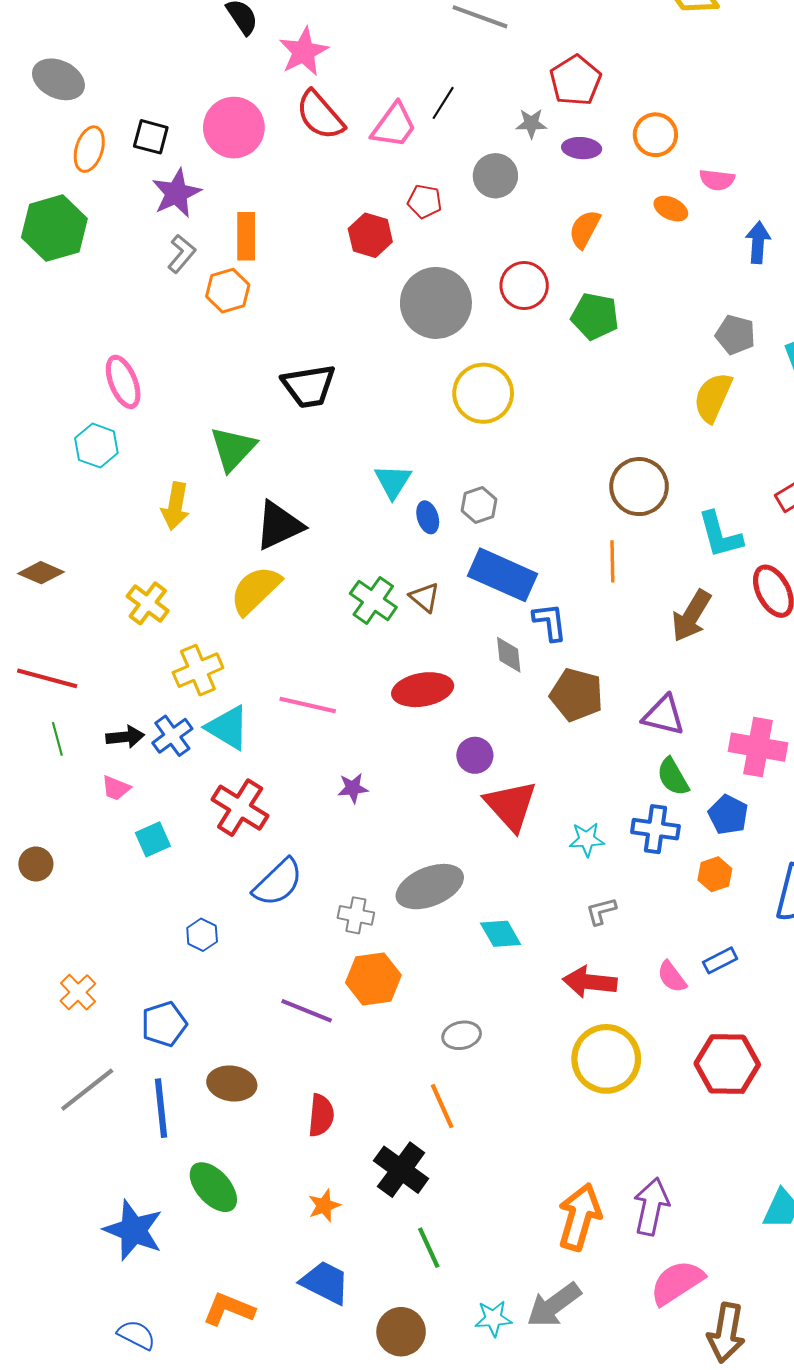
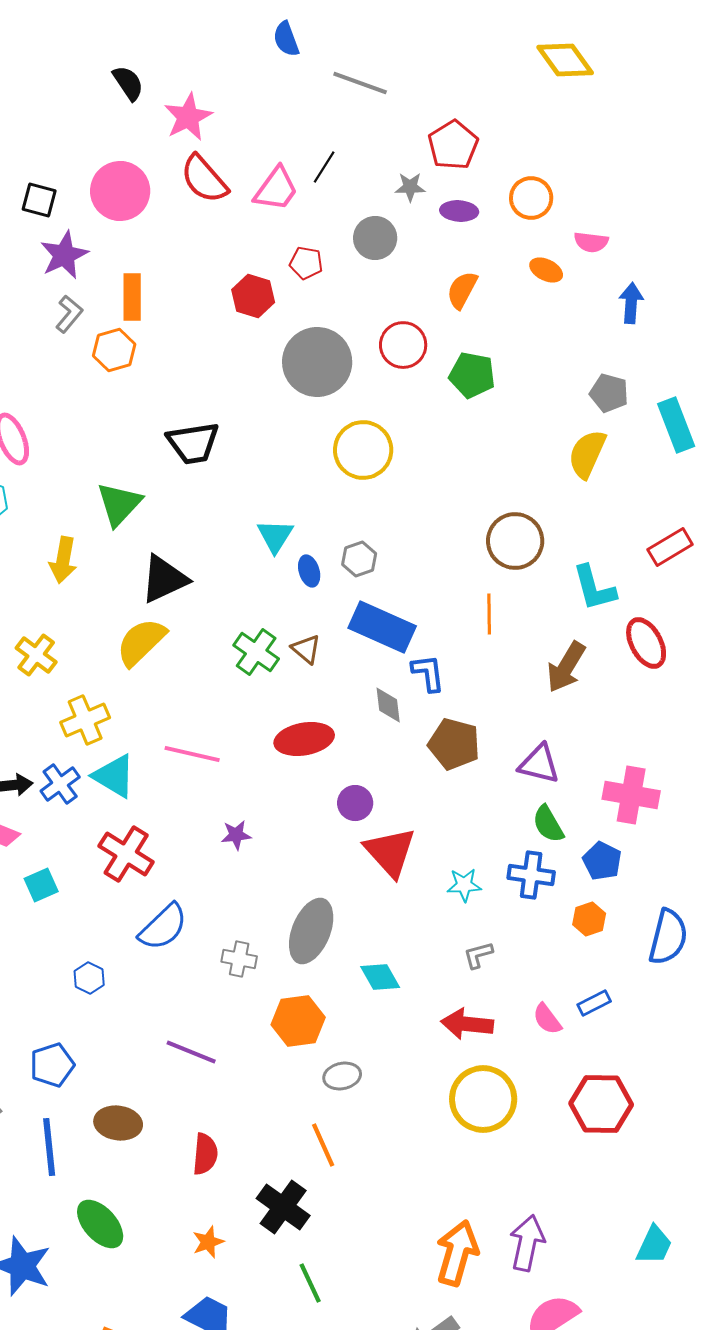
gray ellipse: (430, 887) -> (311, 931), turned -46
orange hexagon: (373, 979) -> (298, 1021), moved

